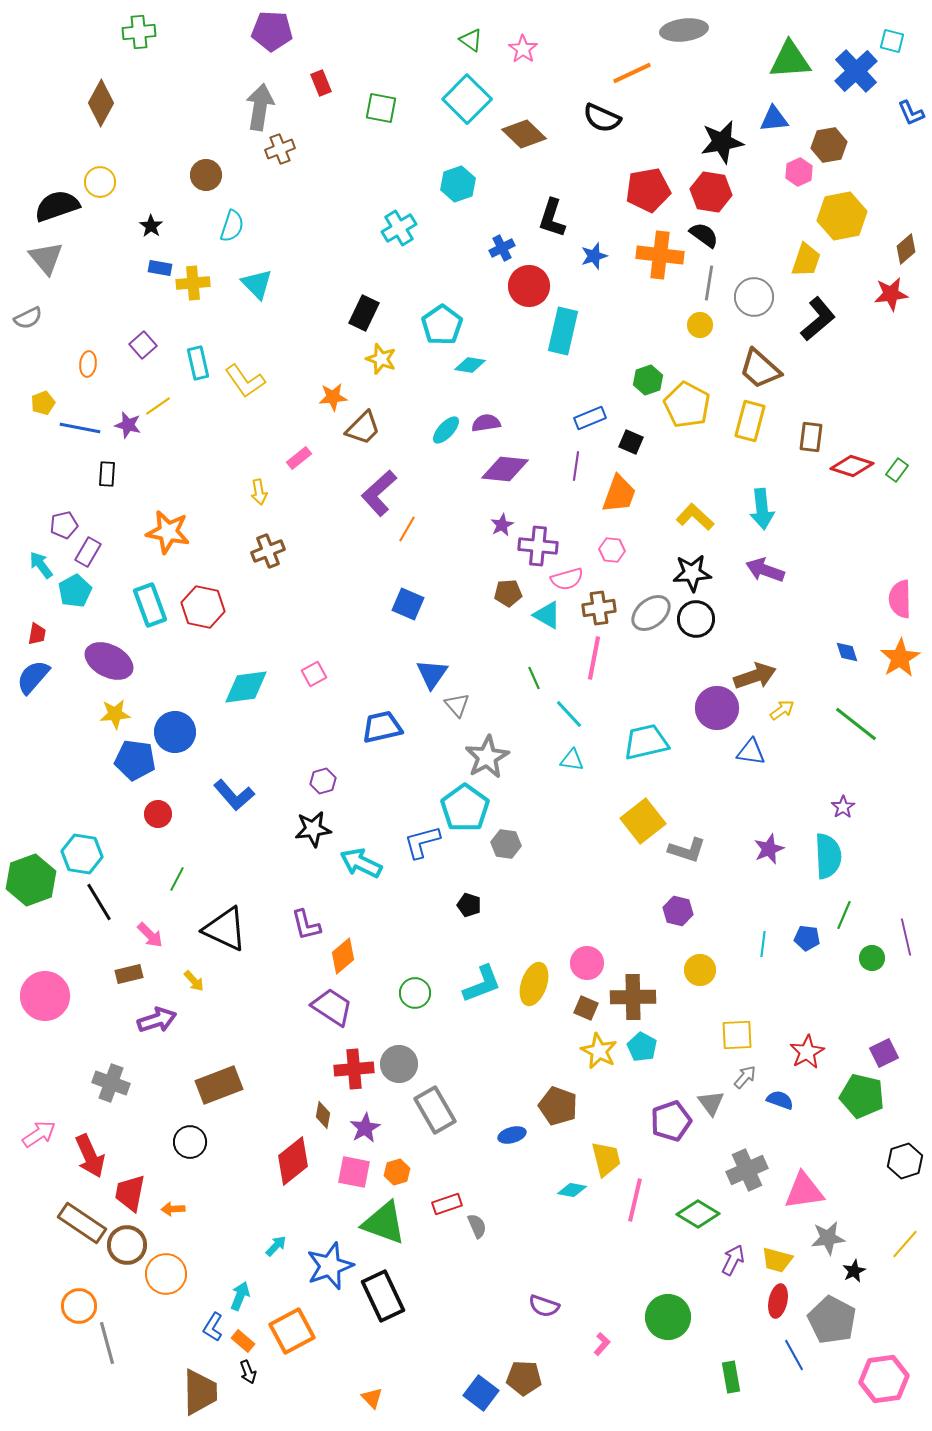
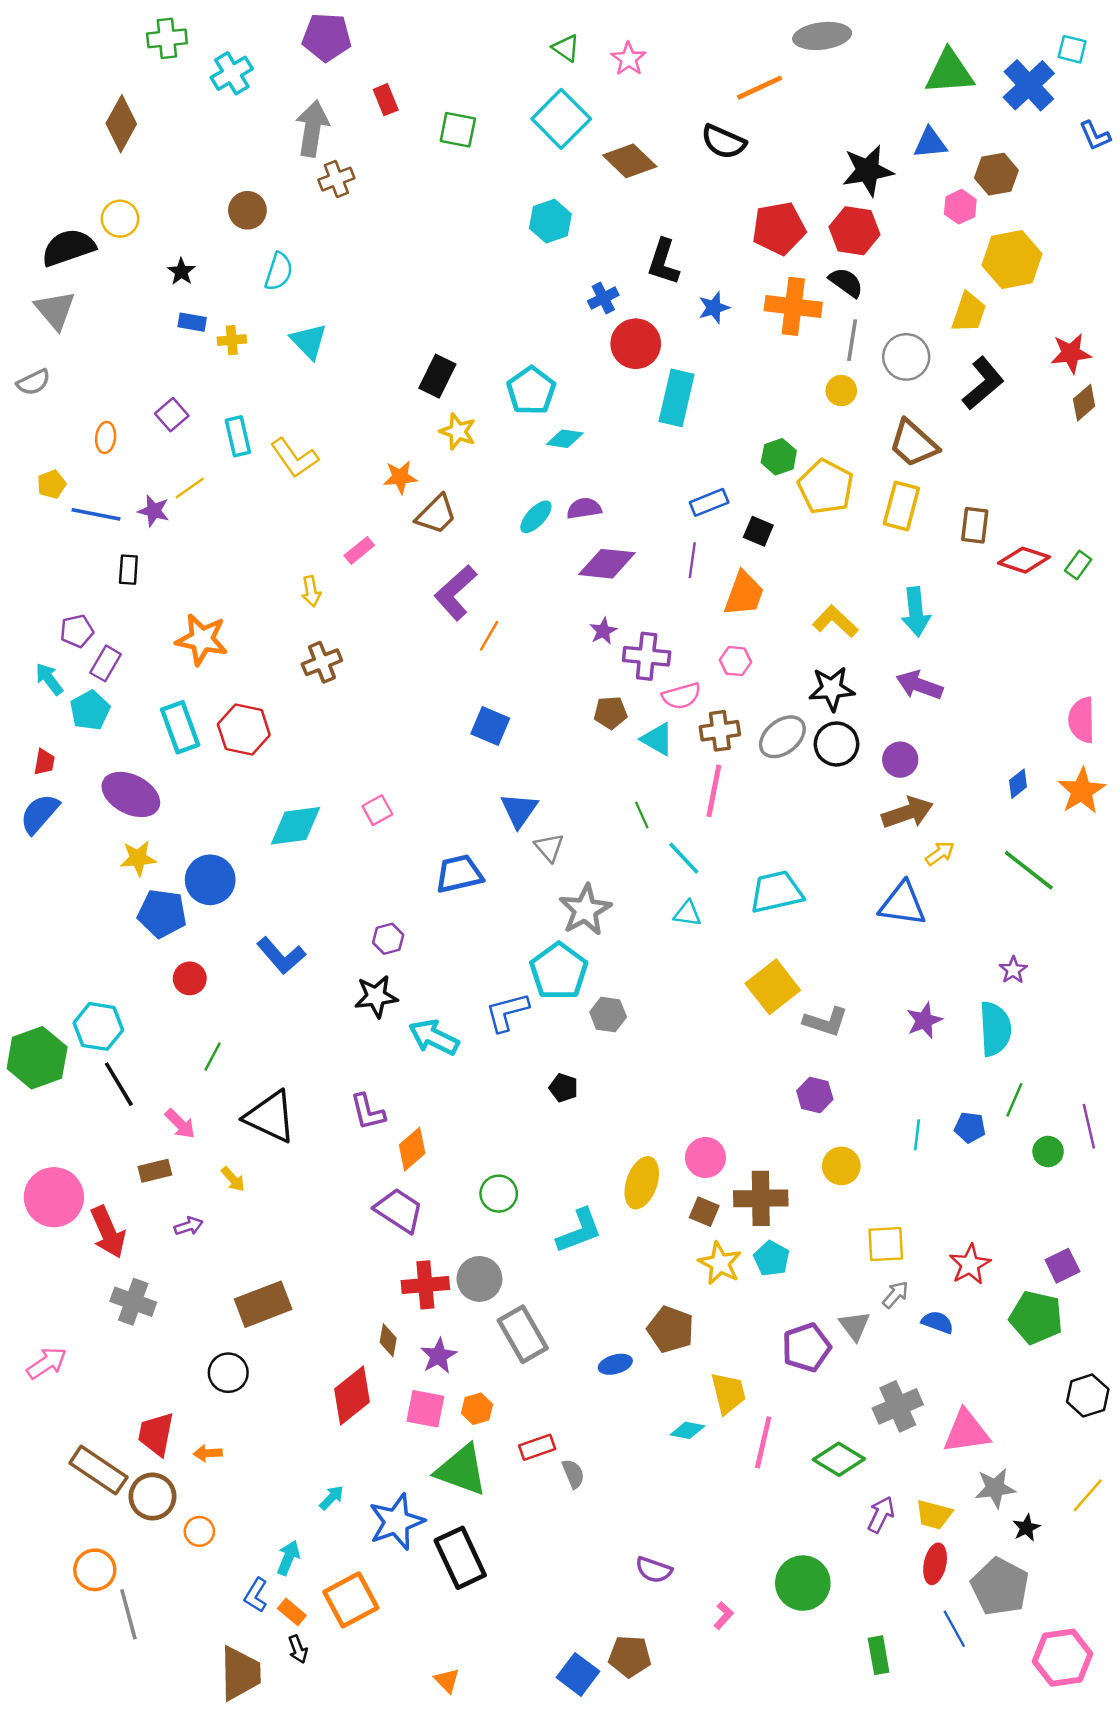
cyan cross: (399, 228) -> (232, 73), moved
brown diamond: (906, 249) -> (1084, 403), moved
yellow cross: (193, 283) -> (232, 340), size x0.7
blue diamond: (847, 652) -> (1018, 784), turned 70
purple circle: (717, 708) -> (900, 760), moved, size x0.7
blue triangle: (751, 752) -> (903, 904), size x1.4
cyan L-shape: (482, 984) -> (579, 1231), moved
purple arrow: (157, 1020) -> (189, 1226), size x0.6
red arrow: (90, 1156) -> (108, 1232), moved
orange circle: (166, 1274) -> (199, 1531), size x0.6

